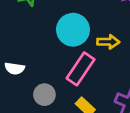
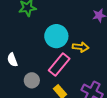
white semicircle: (15, 68) -> (12, 60), turned 56

